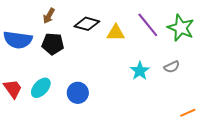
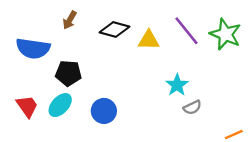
black pentagon: (53, 44) -> (68, 73), moved
gray semicircle: (172, 67) -> (192, 107), moved

